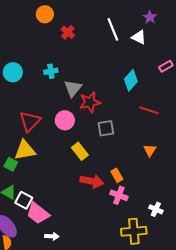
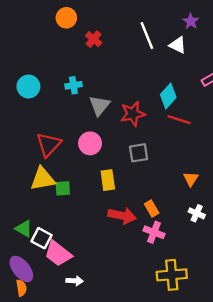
red star: (90, 102) -> (133, 114), moved
red line: (149, 110) -> (179, 120), moved
yellow rectangle: (80, 151) -> (108, 180), turned 30
green square: (11, 164) -> (63, 188), moved, turned -32
white cross: (156, 209) -> (197, 213), moved

